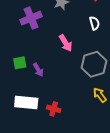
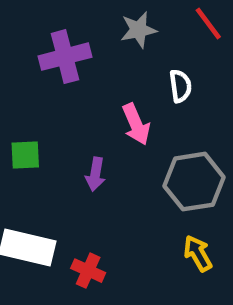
white semicircle: (94, 23) -> (180, 86), moved
purple arrow: (38, 70) -> (95, 174), moved, turned 32

